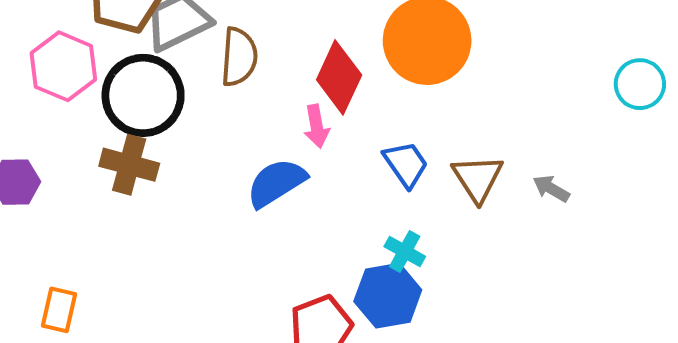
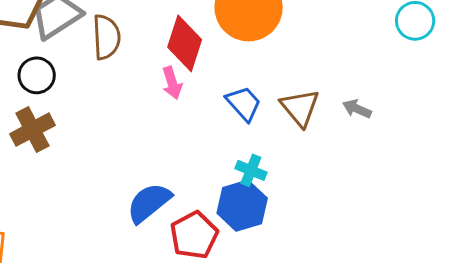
black circle: (143, 95) -> (37, 75), size x0.6
brown cross: (129, 165) -> (32, 130), turned -36
blue semicircle: (276, 183) -> (149, 203), moved

